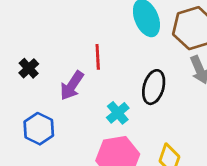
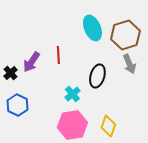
black cross: (29, 68) -> (10, 73), moved
purple arrow: (72, 86) -> (31, 62), moved

